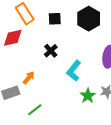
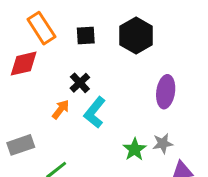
cyan L-shape: (74, 71) -> (95, 112), moved
orange arrow: (29, 78) -> (61, 109), moved

